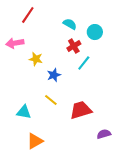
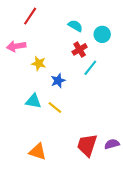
red trapezoid: (81, 110) -> (87, 145), moved, turned -55
cyan triangle: (24, 112) -> (33, 101), moved
orange triangle: (35, 141) -> (38, 152), turned 48

